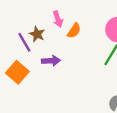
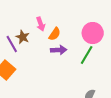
purple arrow: (51, 61) -> (59, 50), moved

